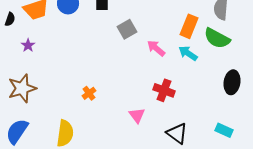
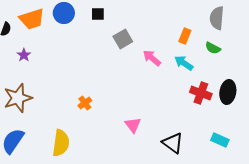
orange rectangle: (189, 26) -> (185, 36), size x0.7
green semicircle: (217, 38) -> (213, 48), size x0.6
red cross: (164, 90) -> (201, 93), moved

